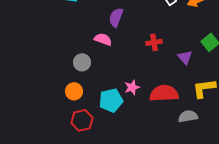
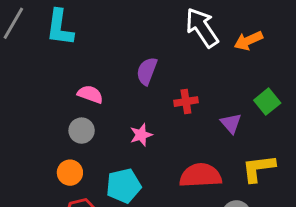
purple semicircle: (116, 17) -> (147, 71), moved
pink semicircle: (103, 39) -> (90, 94), moved
pink star: (132, 87) -> (141, 135), moved

